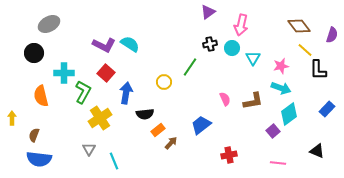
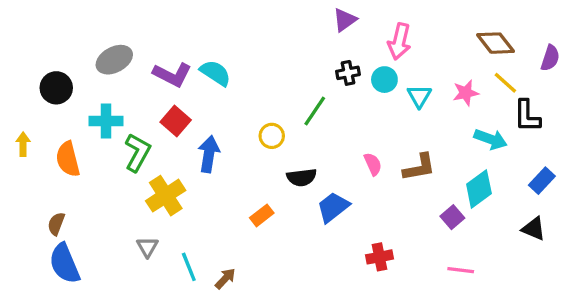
gray ellipse: (49, 24) -> (114, 60), moved
pink star: (281, 66) -> (466, 93), moved
cyan arrow: (281, 88) -> (491, 139), moved
black semicircle: (145, 114) -> (302, 177), moved
yellow arrow: (12, 118) -> (23, 144), moved
brown arrow: (171, 143) -> (225, 278), moved
black triangle: (317, 151) -> (534, 229), moved
blue semicircle: (39, 159) -> (65, 264), turned 60

